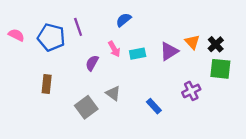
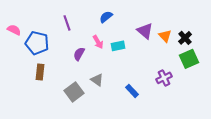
blue pentagon: (51, 37) -> (37, 43), moved
purple triangle: (169, 51) -> (145, 31), moved, turned -48
green square: (220, 69) -> (189, 59), turned -30

